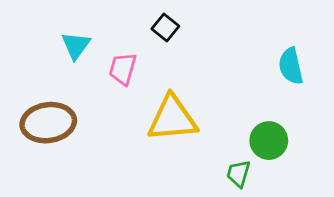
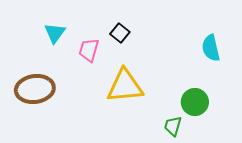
black square: (165, 28) -> (120, 33), moved

